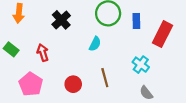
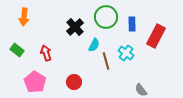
black cross: (61, 20) -> (75, 27), moved
cyan cross: (141, 65) -> (126, 53), moved
brown line: (105, 78) -> (106, 61), moved

